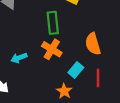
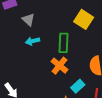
cyan arrow: (19, 58) -> (33, 41), moved

